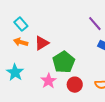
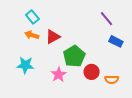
cyan star: (15, 72) -> (25, 65), turned -30
red circle: (75, 85) -> (92, 72), moved

